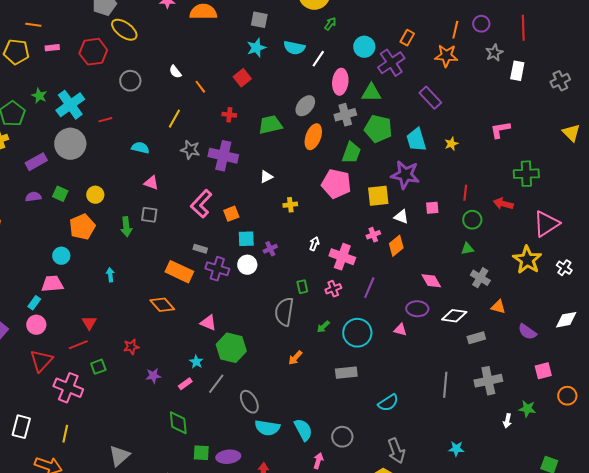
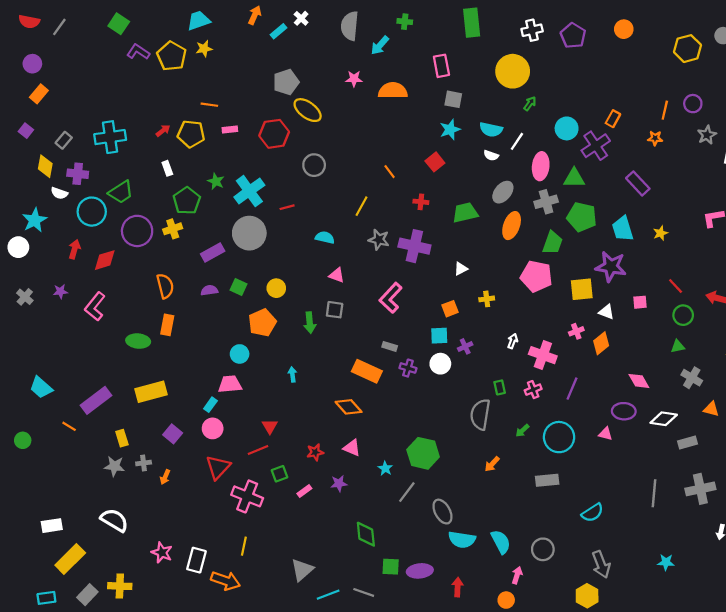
orange star: (446, 56) -> (655, 138), size x0.6
white semicircle: (175, 72) -> (491, 155), moved, turned -32
red line: (465, 193) -> (676, 286), turned -49
orange square: (231, 214) -> (450, 309), moved
purple cross: (217, 269) -> (408, 368), size x0.7
pink triangle: (208, 323) -> (352, 448), moved
pink rectangle: (185, 384) -> (304, 491), moved
white rectangle: (21, 427) -> (196, 560), moved

